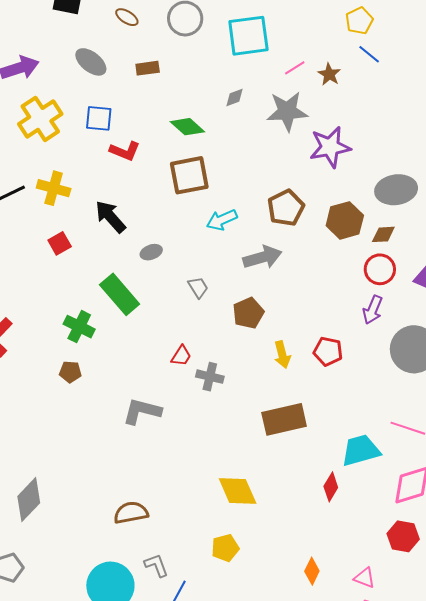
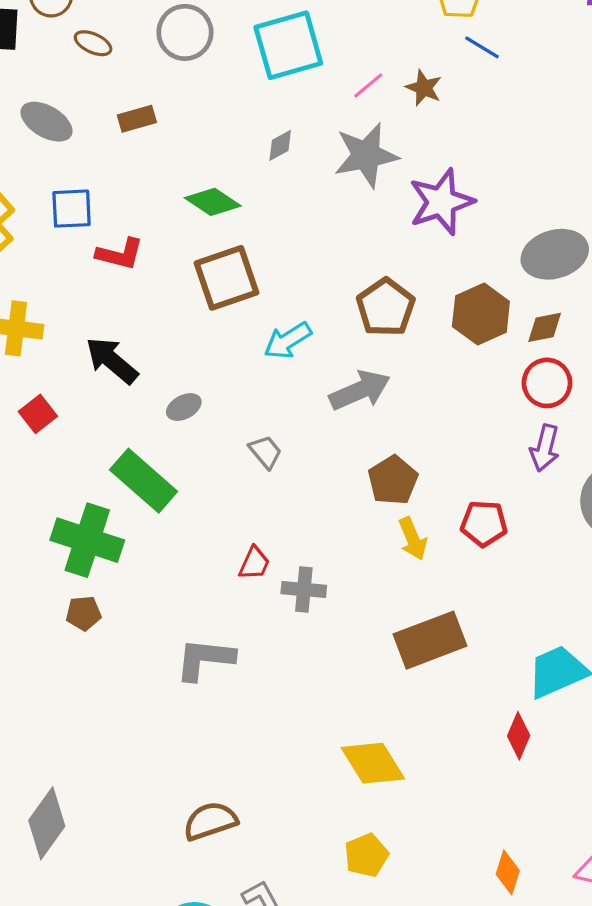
brown pentagon: (248, 313) -> (393, 480), moved
green cross: (79, 327) -> (87, 540), size x1.4

